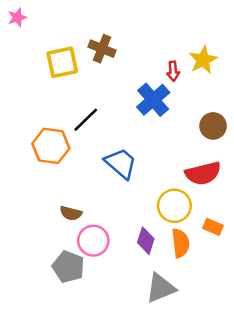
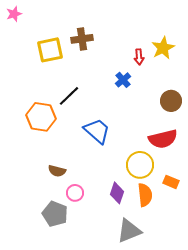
brown cross: (102, 49) -> (82, 39), turned -30
blue cross: (153, 100) -> (123, 80), size x0.6
pink circle: (93, 241) -> (75, 193), size x0.7

